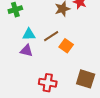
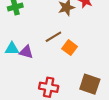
cyan triangle: (29, 34) -> (12, 49), moved

